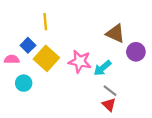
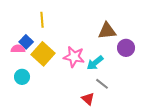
brown triangle: (115, 33) -> (107, 31), turned -30
pink semicircle: (12, 59) -> (18, 49), moved
red triangle: (109, 105) -> (88, 99), moved

